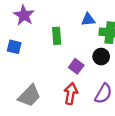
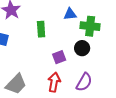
purple square: (76, 66) -> (59, 57), turned 32

